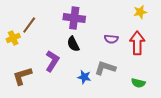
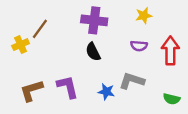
yellow star: (140, 12) -> (144, 16), moved
purple L-shape: (52, 61) -> (68, 87), moved, turned -45

